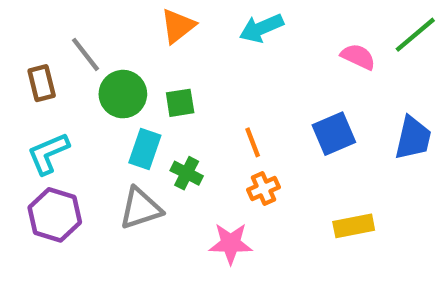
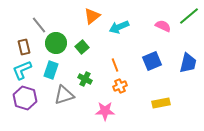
orange triangle: (178, 26) -> (92, 16), moved
cyan arrow: (261, 28) -> (119, 27), moved
brown rectangle: (42, 83) -> (24, 47), moved
green square: (180, 103) -> (82, 47), turned -32
cyan rectangle: (145, 149) -> (51, 70), moved

